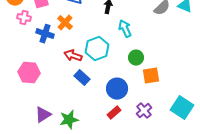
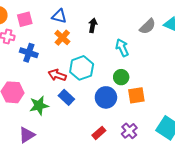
orange cross: (65, 23) -> (62, 38), moved
cyan arrow: (125, 29) -> (122, 48), moved
blue circle: (117, 89) -> (106, 97), moved
green star: (69, 120) -> (39, 106), moved

